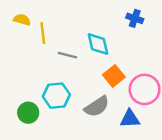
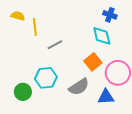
cyan diamond: (98, 44) -> (102, 36), moved
gray line: (67, 55) -> (55, 45), turned -42

